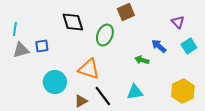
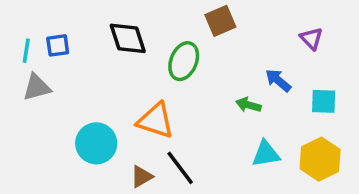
blue square: (42, 46) -> (58, 45), moved
cyan square: (189, 46) -> (324, 101), moved, turned 35
cyan triangle: (135, 92) -> (266, 154), moved

